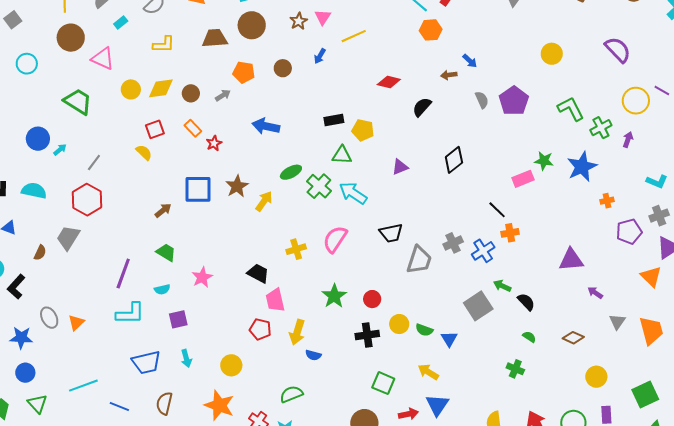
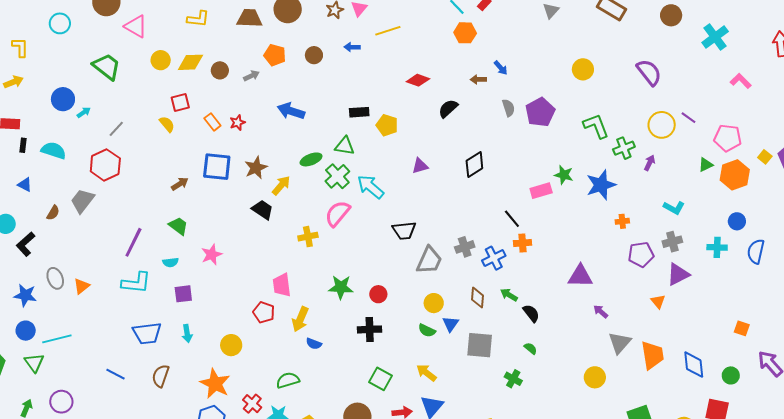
blue arrow: (320, 56) -> (352, 47), turned 56
orange rectangle: (193, 128) -> (212, 122), moved
green triangle: (342, 155) -> (345, 146), moved
pink semicircle: (335, 239) -> (338, 213), moved
black trapezoid: (258, 273) -> (263, 210), moved
orange triangle: (651, 277) -> (658, 301), size x0.7
green star: (334, 296) -> (341, 287), turned 30
gray square: (478, 306) -> (480, 345), moved, turned 32
gray triangle: (617, 322) -> (620, 343), size x1.4
yellow circle: (399, 324) -> (434, 303), moved
brown diamond: (573, 338) -> (478, 298), moved, turned 65
blue triangle: (449, 339) -> (451, 324), moved
yellow circle: (596, 377) -> (595, 377), moved
cyan line: (83, 386) -> (57, 339), moved

